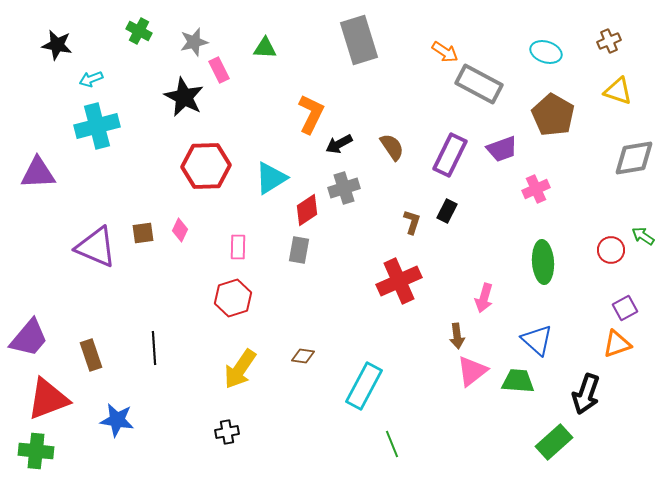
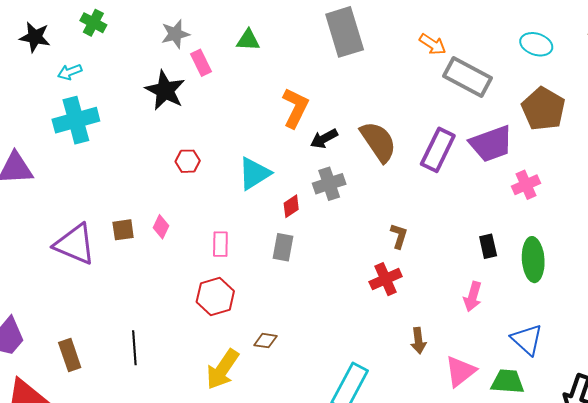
green cross: (139, 31) -> (93, 23), moved
brown semicircle: (392, 147) -> (378, 142), size x1.5
purple trapezoid: (502, 149) -> (491, 144), size x1.4
red hexagon: (206, 166) -> (188, 161), size x0.5
red diamond: (307, 210) -> (291, 206), size x0.7
black rectangle: (447, 211) -> (488, 246), moved, turned -40
brown L-shape: (412, 222) -> (399, 236), moved
red cross: (399, 281) -> (386, 279), size x0.7
brown arrow: (457, 336) -> (418, 341), moved
brown diamond: (303, 356) -> (266, 341), moved

